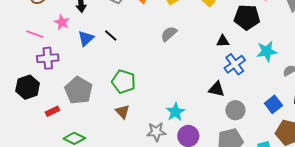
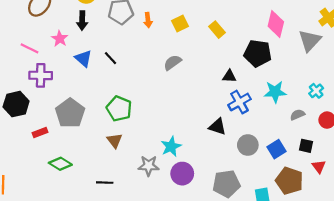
blue triangle: (86, 38) -> (83, 58), turned -42
gray circle: (235, 110) -> (248, 145), moved

